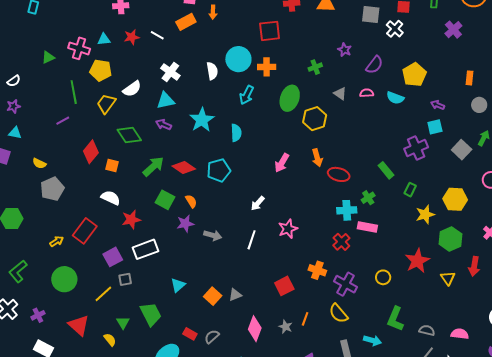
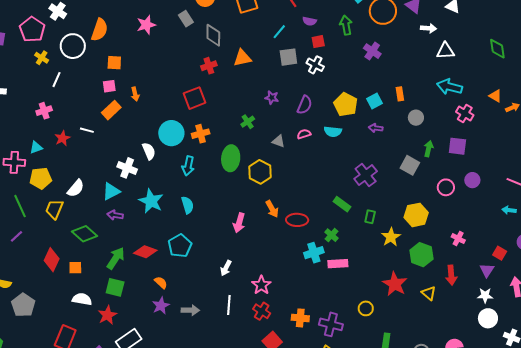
white cross: (170, 72) -> (127, 168), moved
cyan square: (435, 127) -> (374, 101), moved
green square: (165, 200) -> (115, 287), moved
red cross: (341, 242) -> (262, 311), moved

